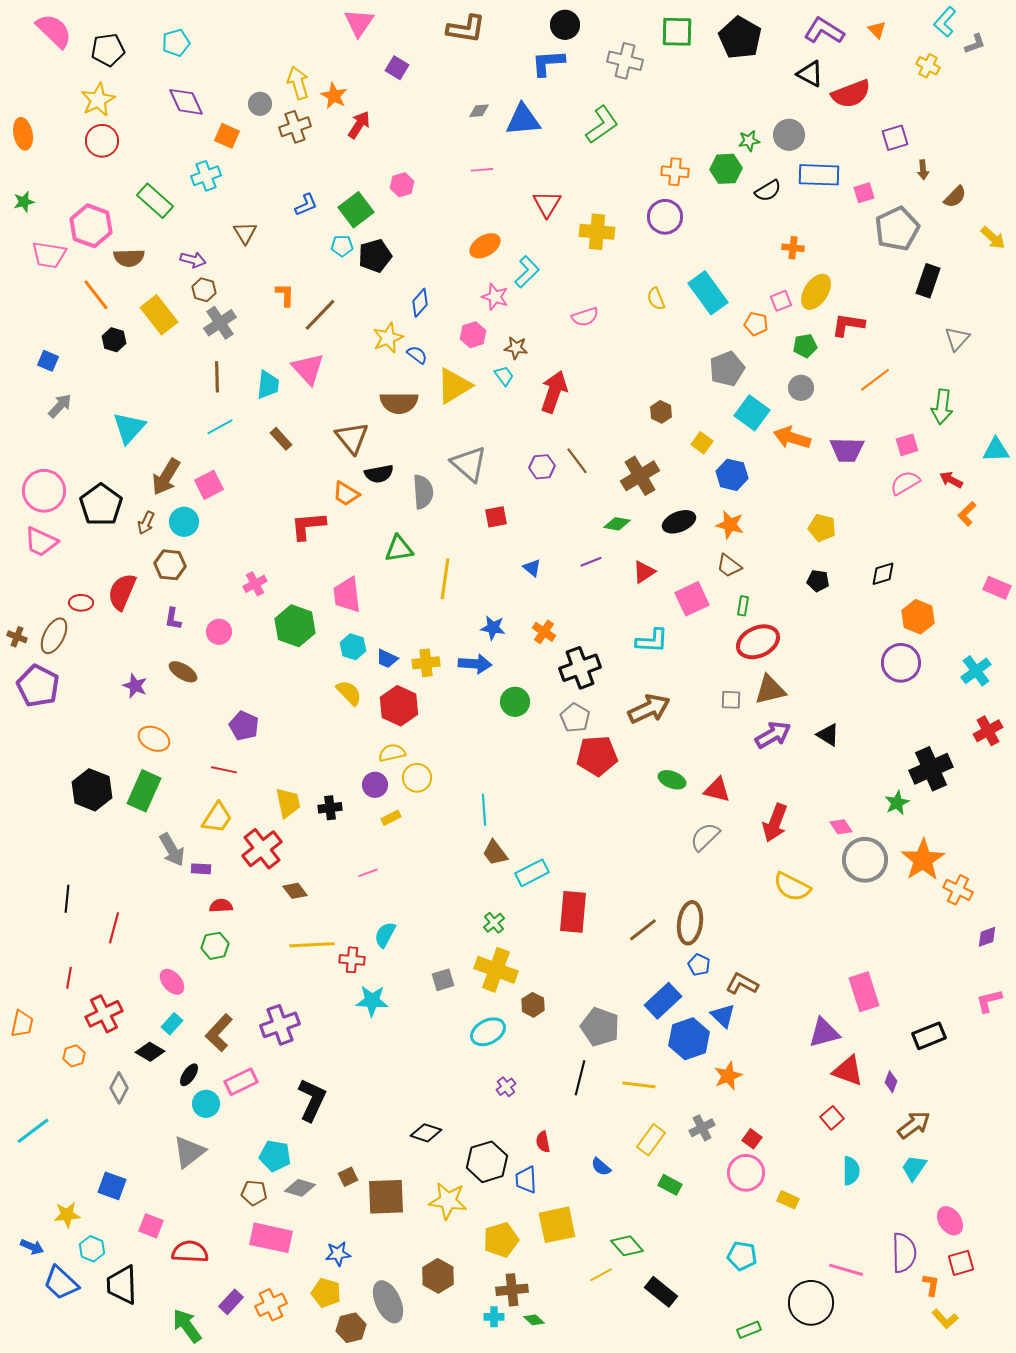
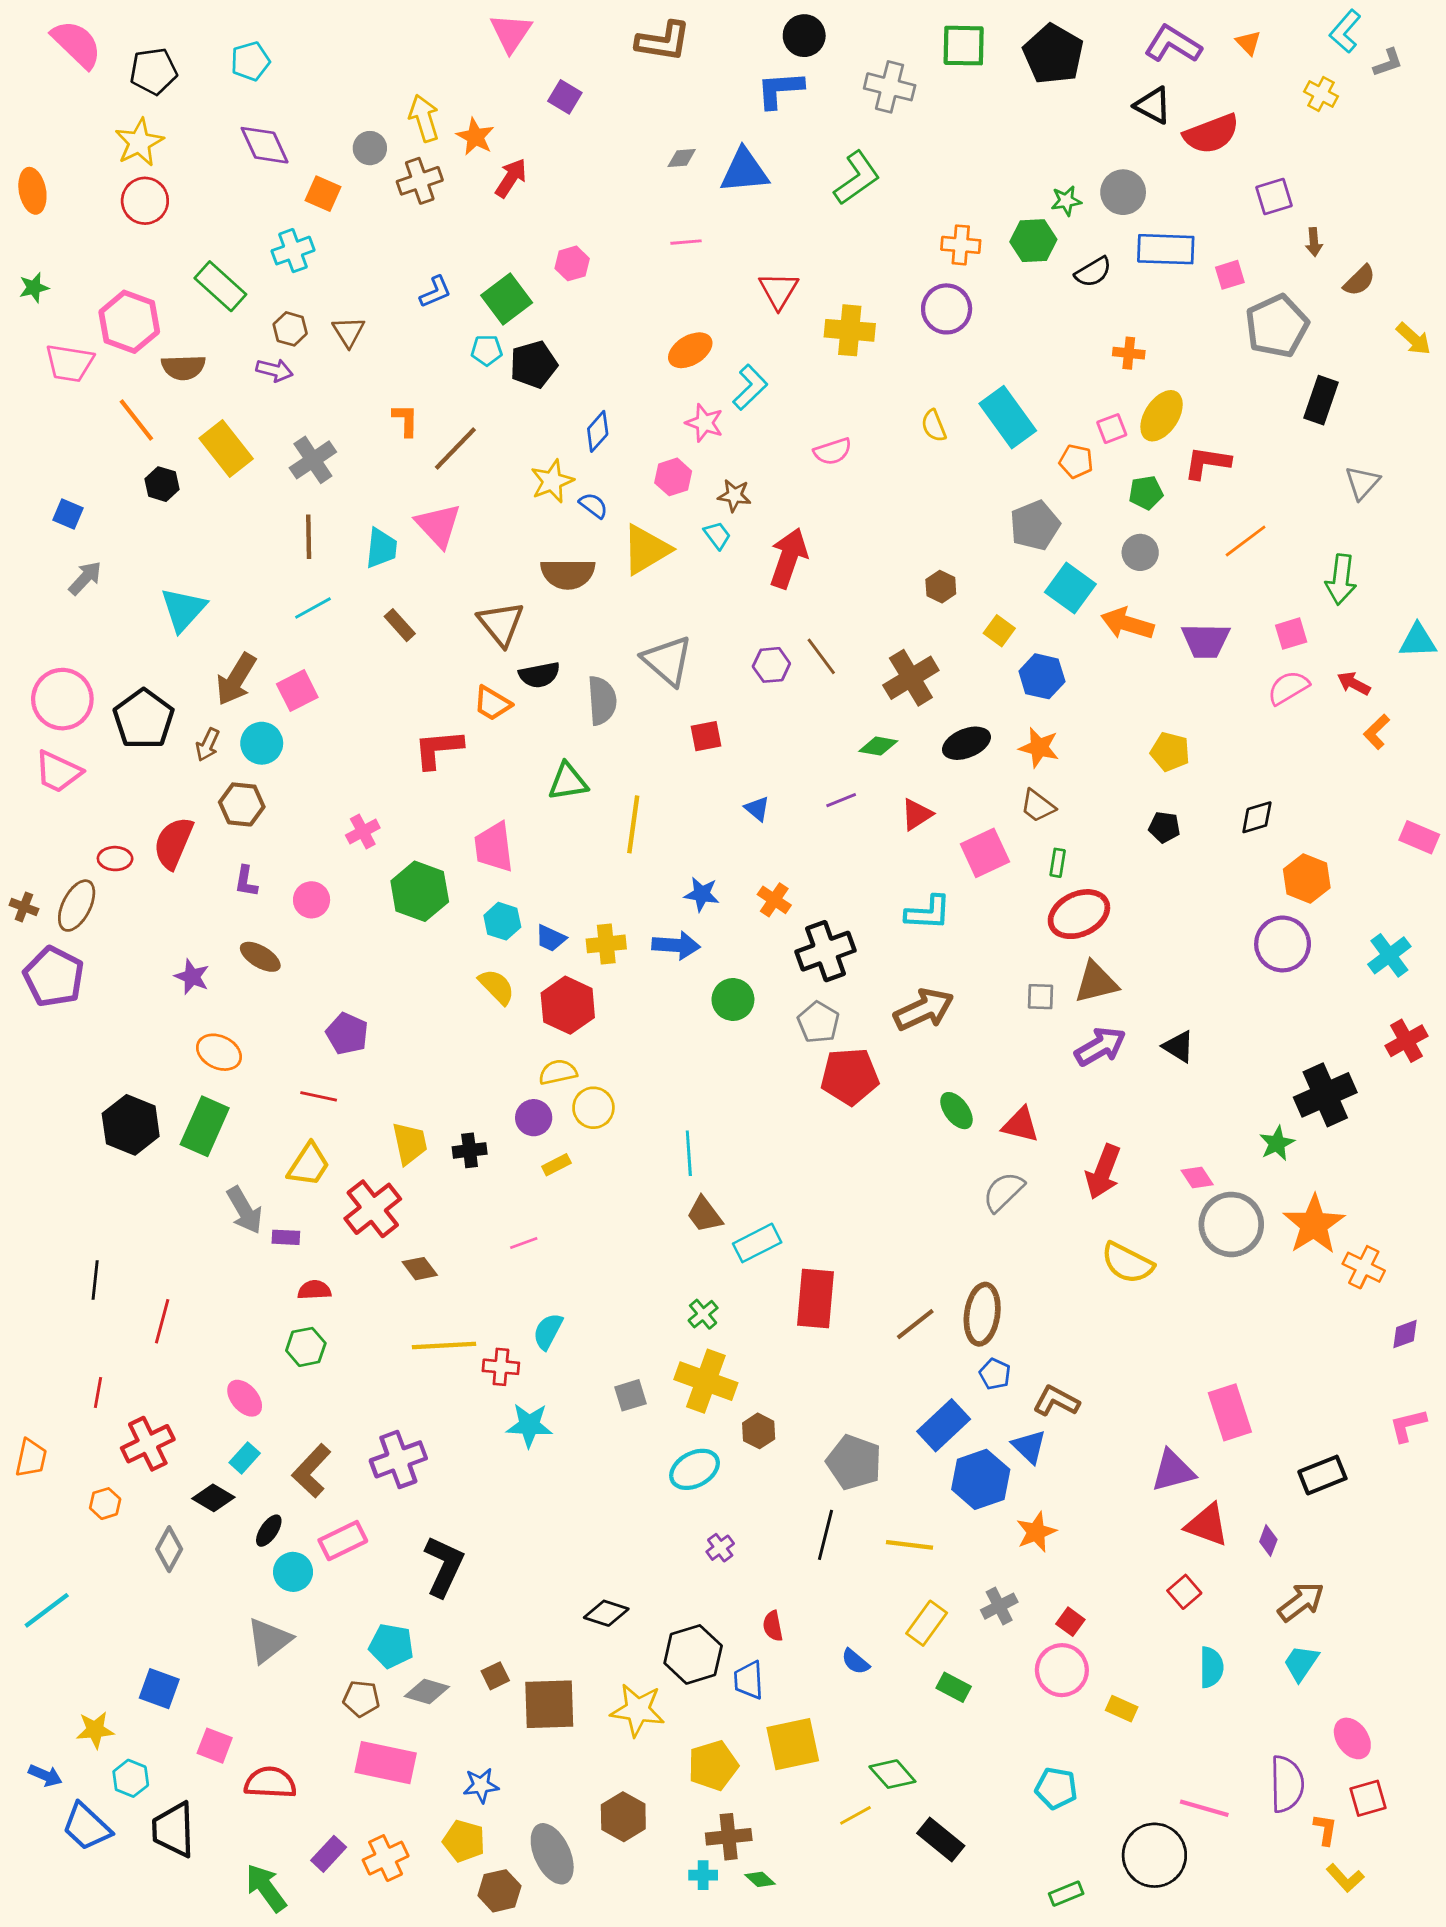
brown hexagon: (204, 290) -> (290, 329), moved
green ellipse: (672, 780) -> (957, 1111), turned 32

